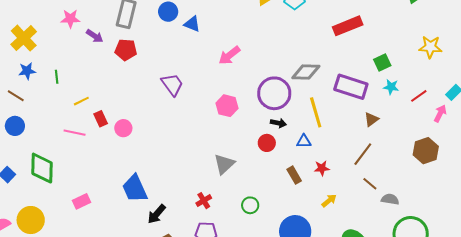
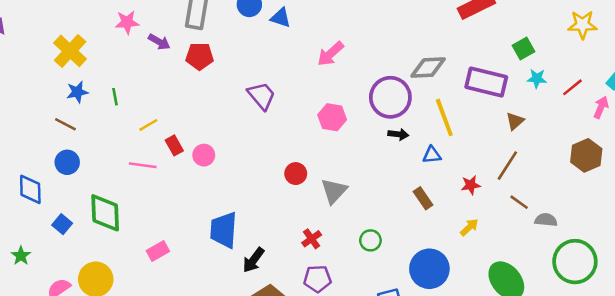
red circle: (267, 143) -> (296, 174), moved
red star: (322, 168) -> (471, 185), moved
blue trapezoid: (135, 188) -> (224, 230), turned 32

